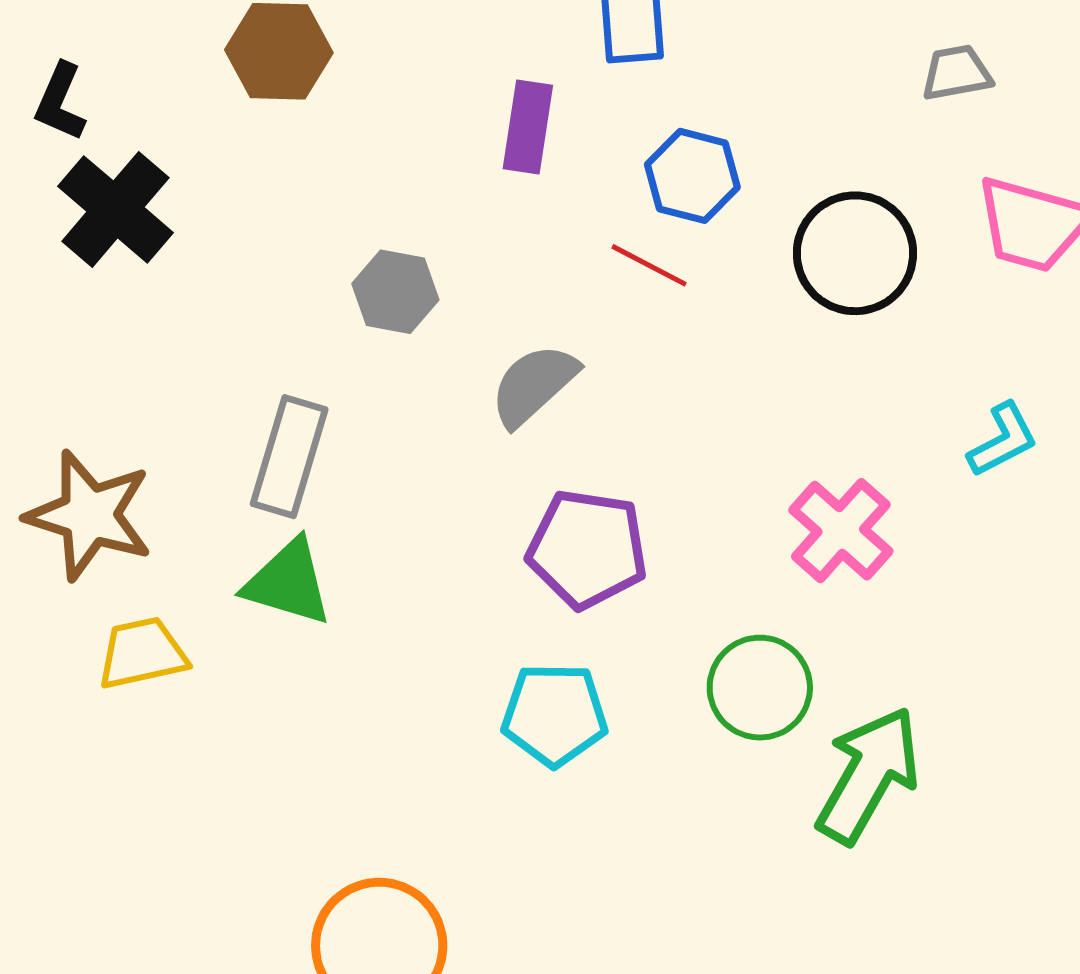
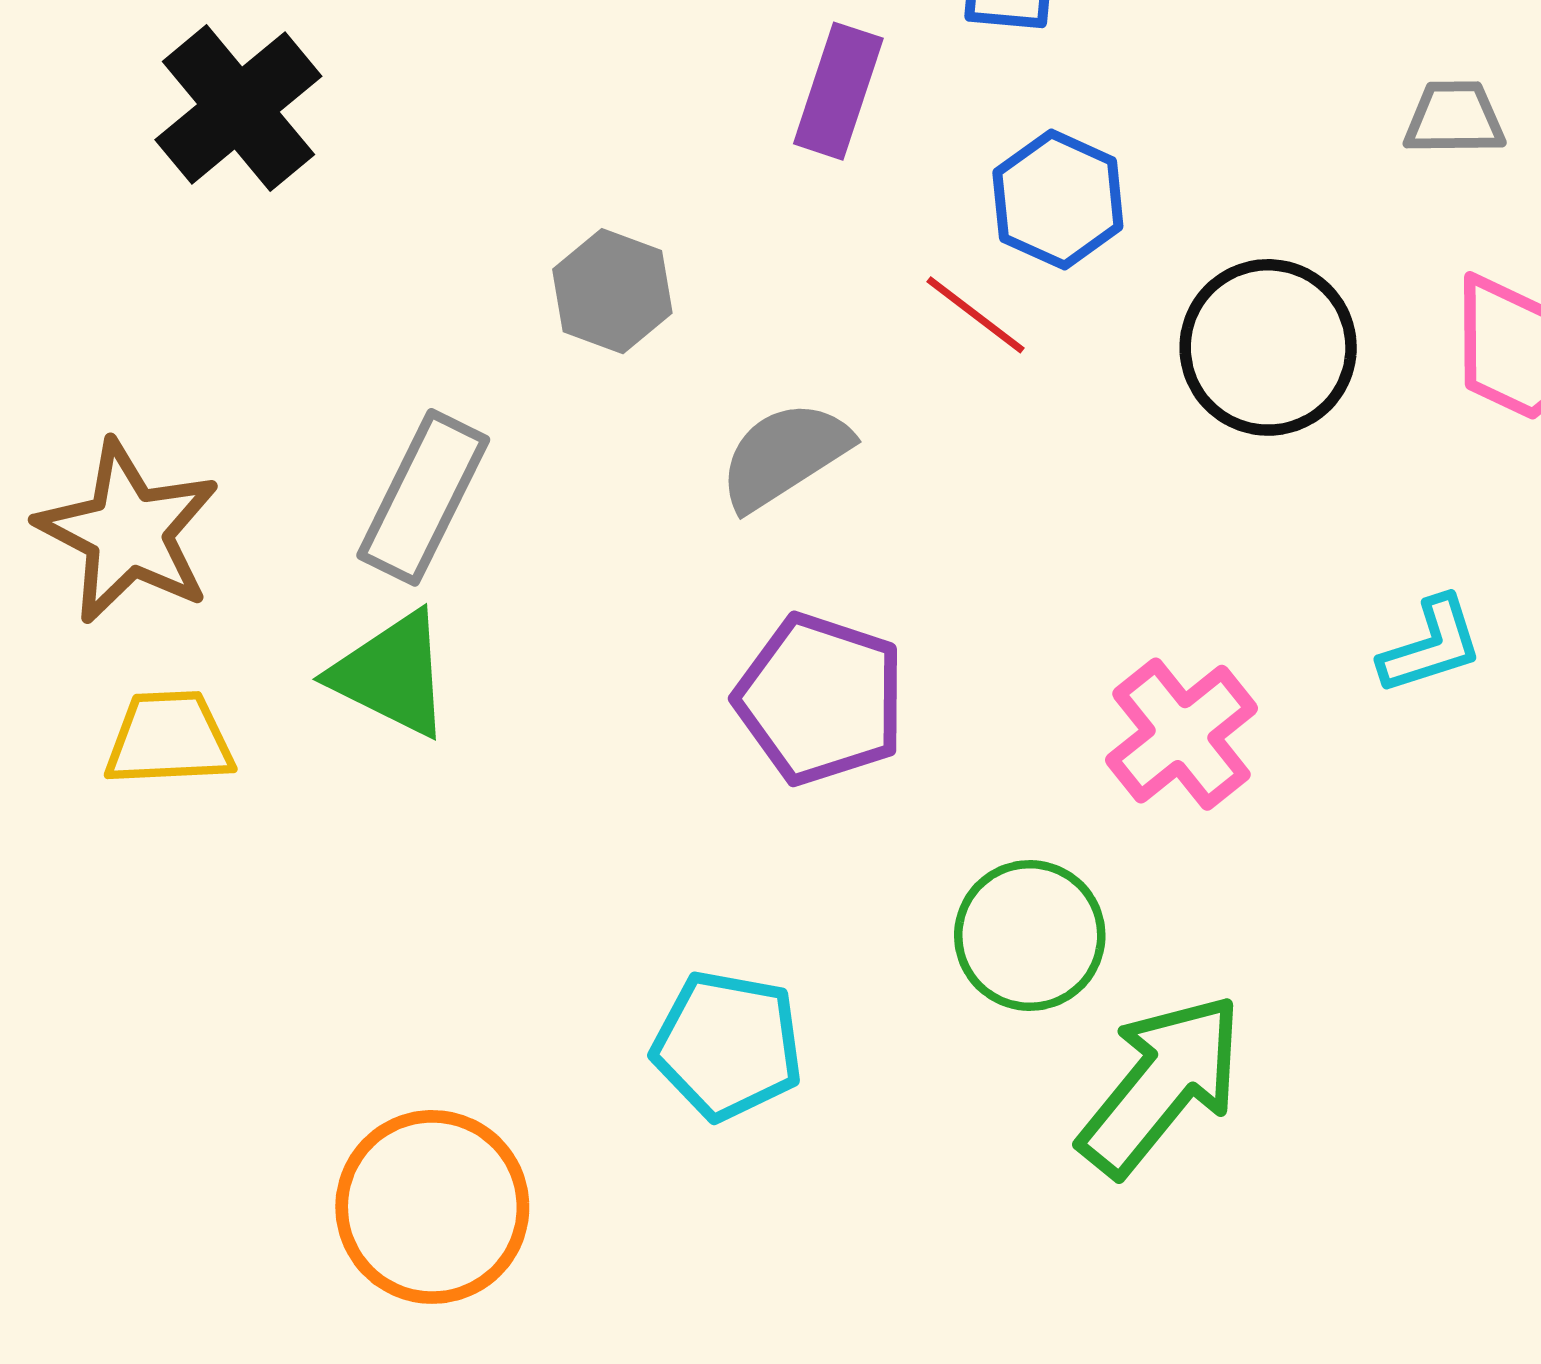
cyan pentagon: (555, 715) -> (728, 1045), moved

